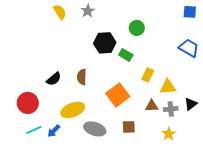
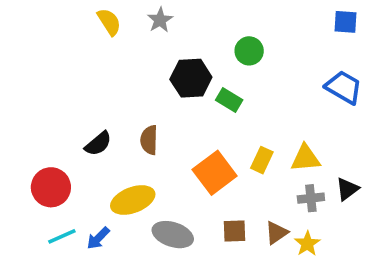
yellow rectangle: (148, 75) -> (262, 160), moved
brown triangle: (152, 106) -> (276, 233), moved, turned -32

